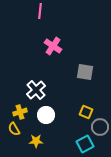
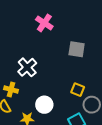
yellow cross: (20, 112) -> (11, 90), turned 32
white circle: (46, 115) -> (44, 105), moved

